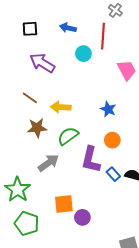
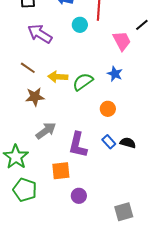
blue star: (108, 109) -> (115, 74), moved
green semicircle: (68, 136) -> (83, 82), moved
purple L-shape: (91, 160) -> (78, 145), moved
purple circle: (82, 217) -> (79, 196), moved

